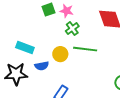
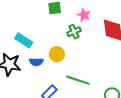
pink star: (67, 11) -> (84, 15), moved
green line: (85, 49) -> (78, 80), moved

